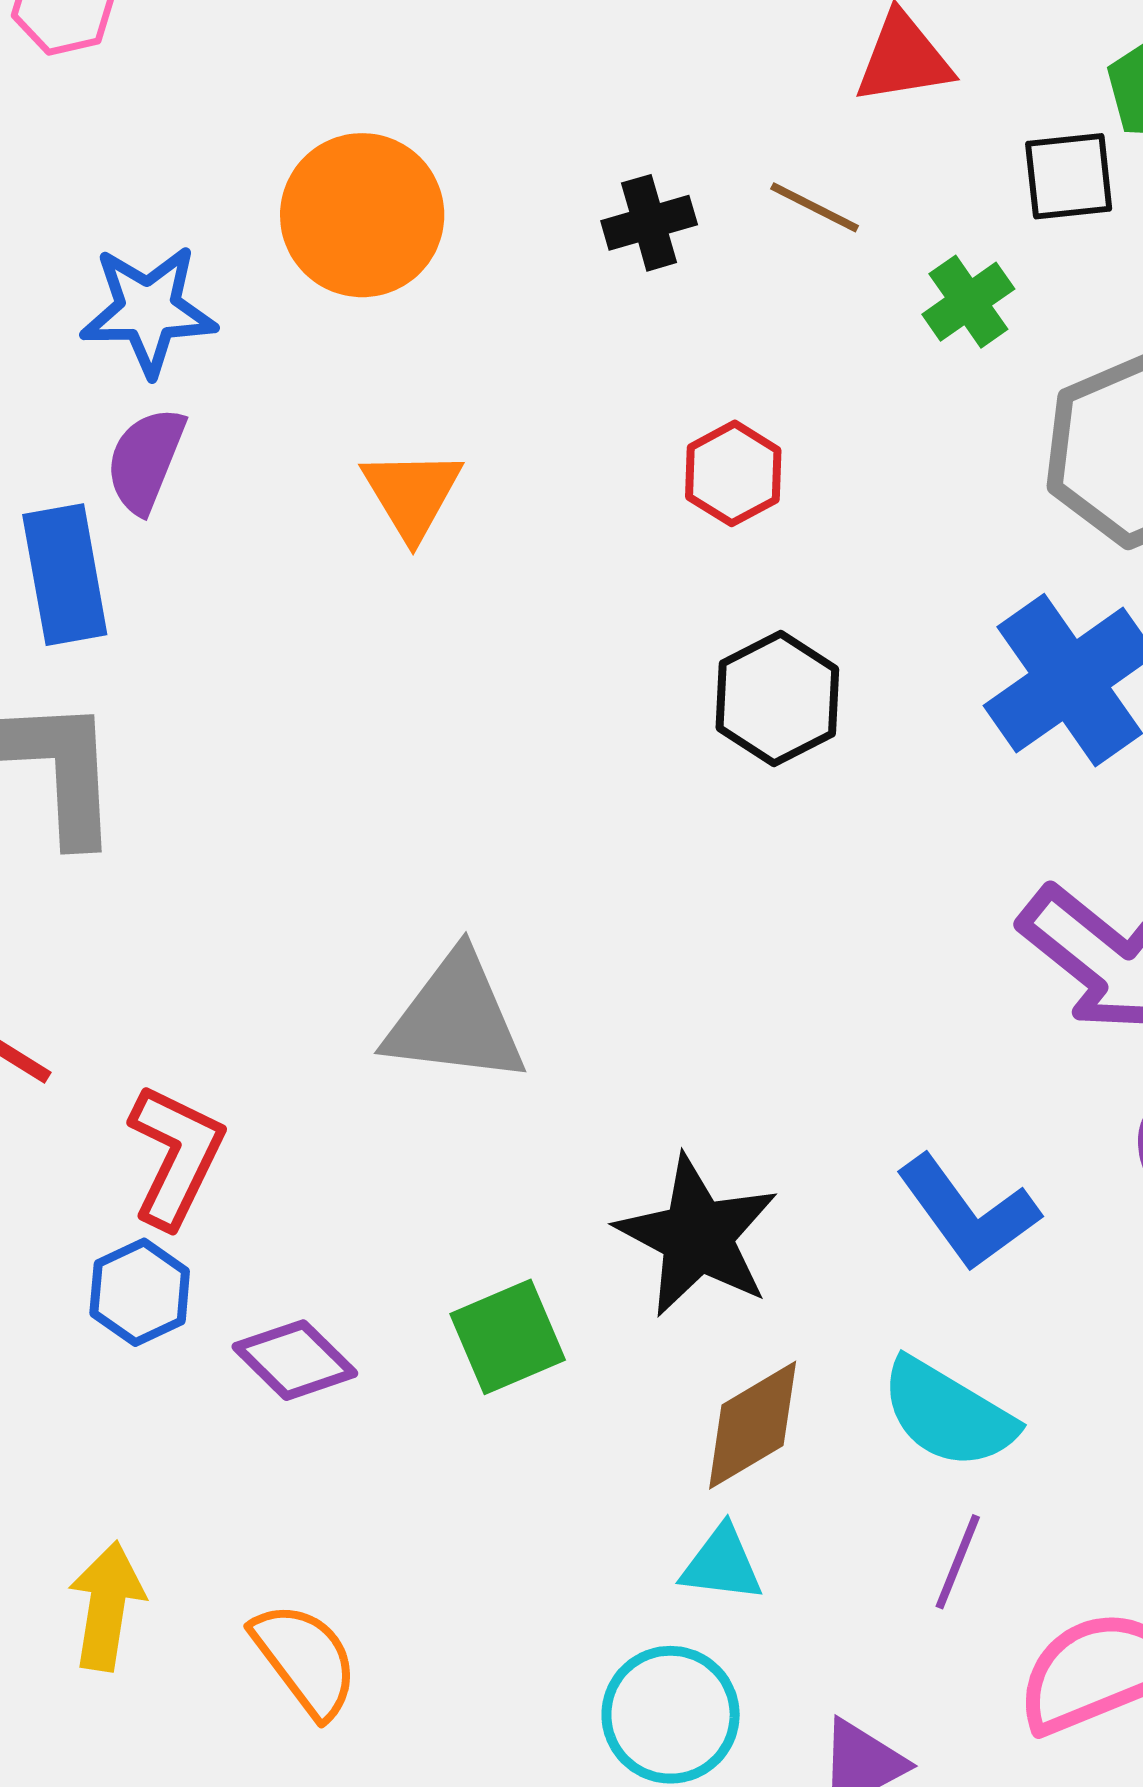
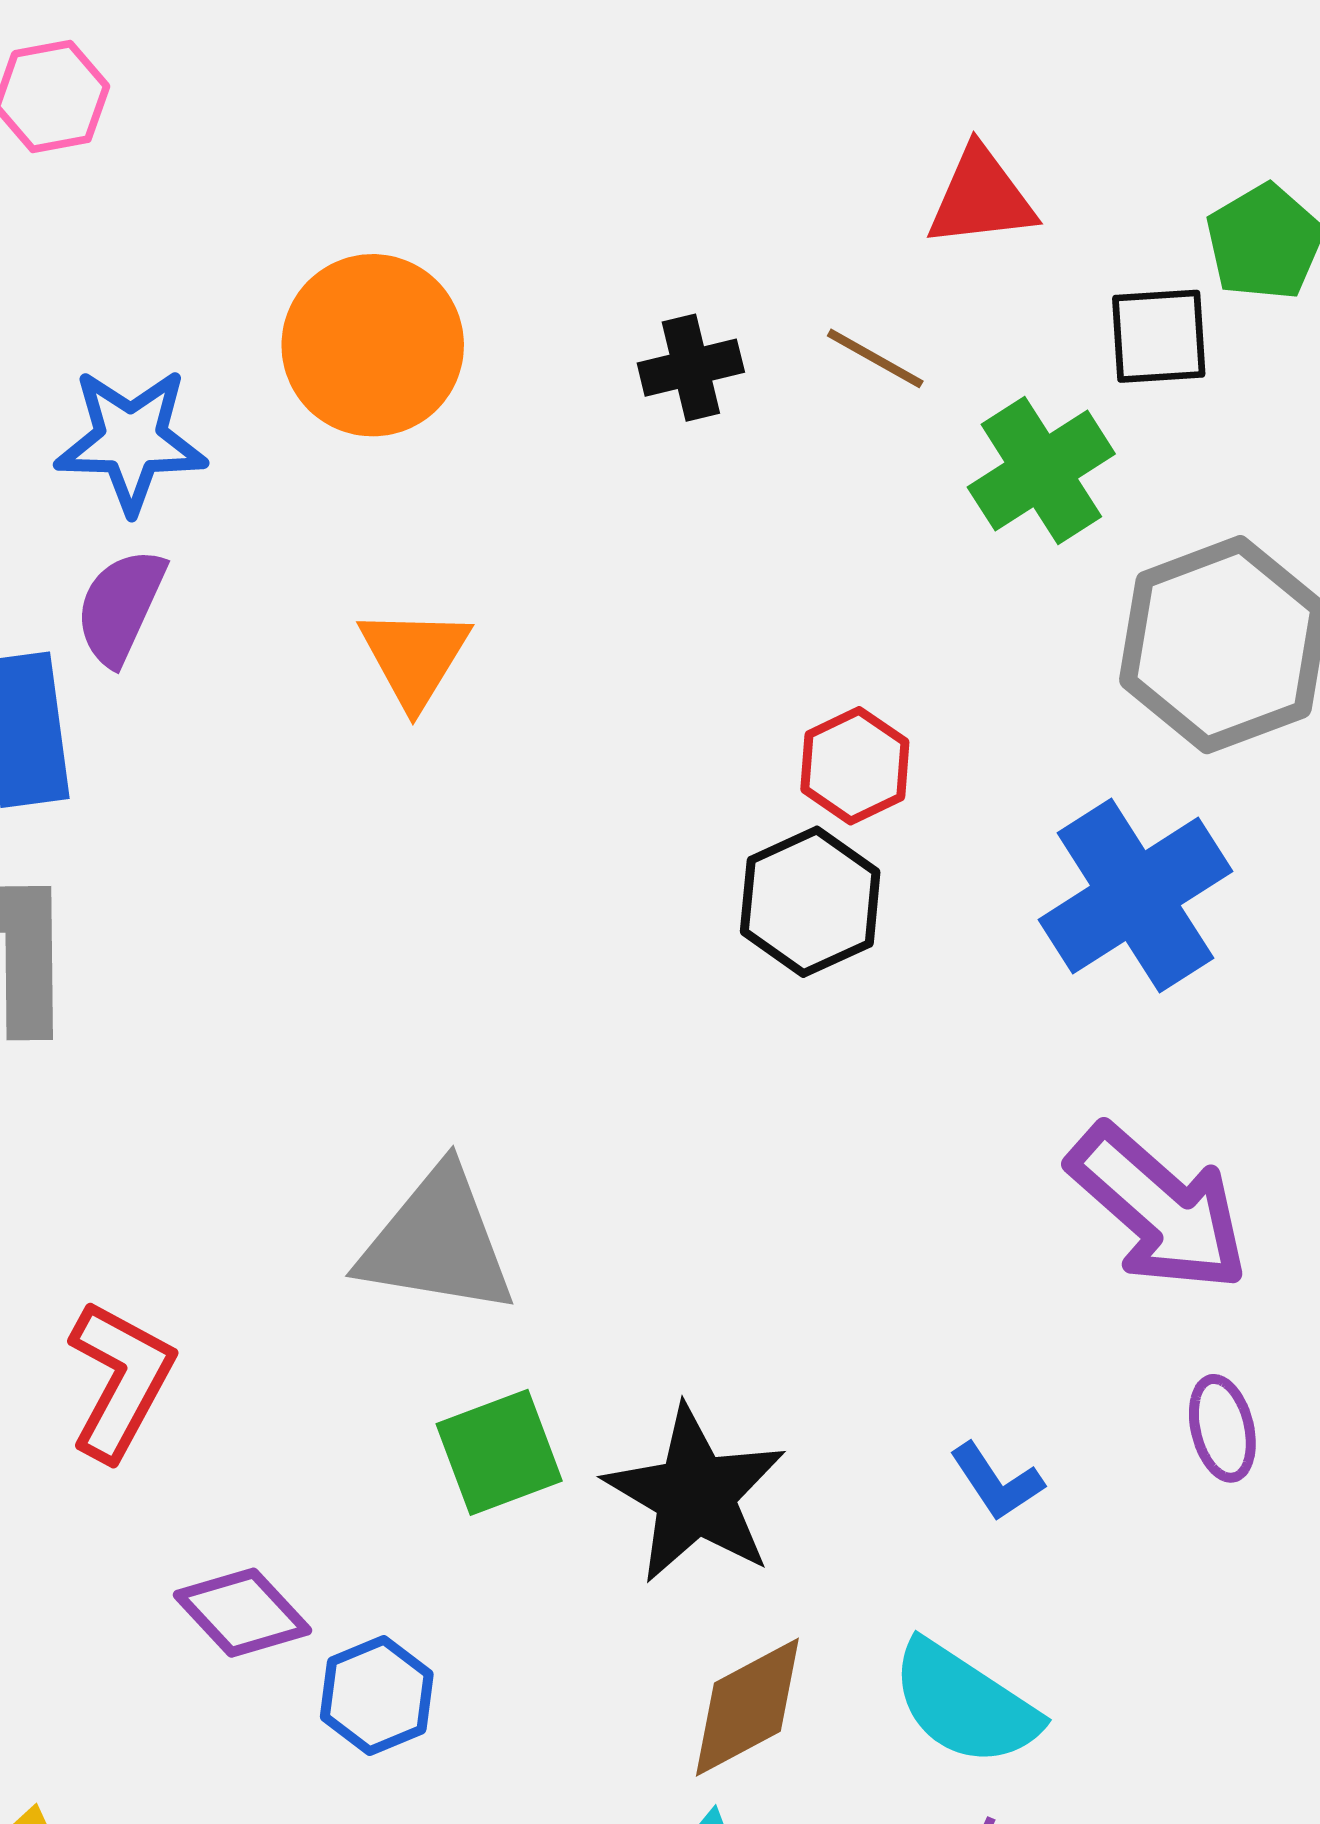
green cross: (968, 302) -> (1041, 471), size x1.4
red hexagon: (733, 473) -> (855, 766), moved
blue L-shape: (968, 1213) -> (997, 1482), size x0.6
blue hexagon: (140, 1292) -> (377, 1695), moved
green square: (508, 1337) -> (499, 1452), moved

